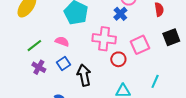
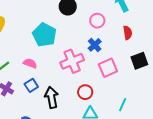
blue cross: (120, 14) -> (95, 45), moved
pink cross: (104, 39) -> (72, 61), turned -30
red circle: (118, 59) -> (85, 92), moved

